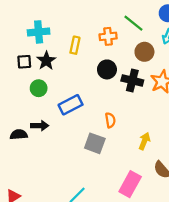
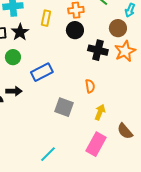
brown circle: (144, 52) -> (118, 28), moved
black circle: (107, 69) -> (75, 30), moved
orange semicircle: (110, 120) -> (90, 86), moved
yellow arrow: (144, 141) -> (100, 112), moved

